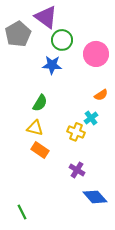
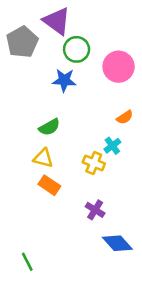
green semicircle: (40, 103) -> (49, 127), turned 30

